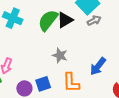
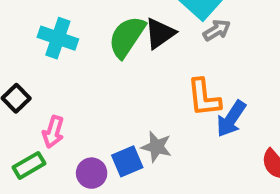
gray star: (60, 55) -> (157, 147), moved
orange L-shape: (71, 83) -> (204, 98), moved

